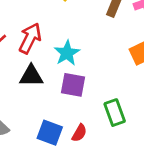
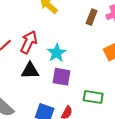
green rectangle: (115, 113) -> (93, 97), turned -60

